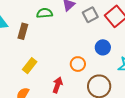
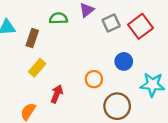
yellow rectangle: (30, 66) -> (37, 68), moved
red arrow: (58, 85) -> (57, 94), moved

